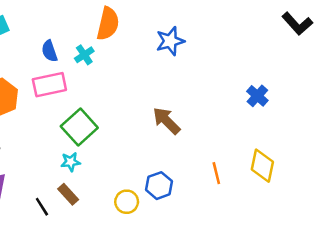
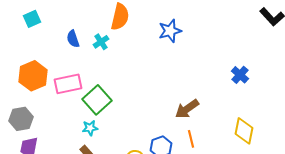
pink rectangle: (49, 85) -> (68, 84), moved
brown arrow: (166, 121) -> (187, 109), moved, turned -80
orange line: (216, 173) -> (191, 139), moved

